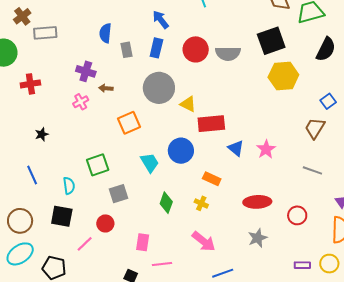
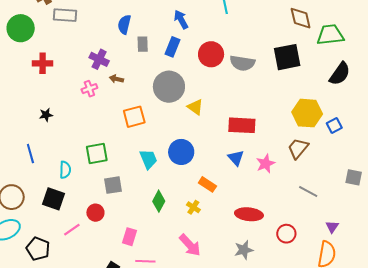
yellow hexagon: (283, 76) -> (307, 113), moved
red rectangle: (211, 124) -> (242, 125), moved
brown trapezoid: (315, 128) -> (298, 148), moved

